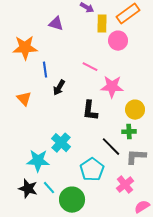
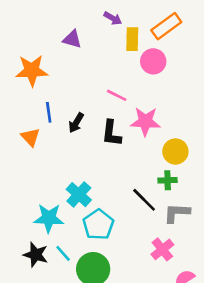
blue line: (45, 70) -> (49, 112), moved
black L-shape: (90, 111) -> (111, 133), moved
cyan pentagon: (92, 170) -> (98, 225), moved

